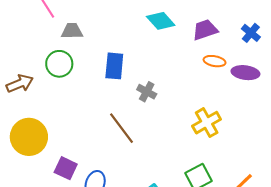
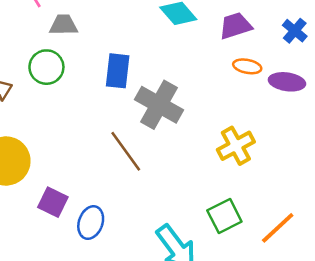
gray cross: (147, 92) -> (159, 105), size x1.8

